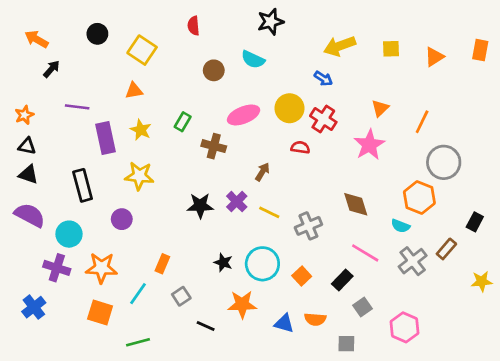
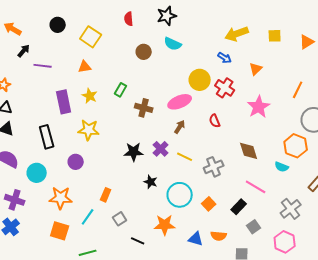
black star: (271, 22) -> (167, 16), moved
purple line: (77, 107) -> (43, 66), moved
orange triangle: (380, 108) -> (256, 69), moved
pink ellipse: (244, 115) -> (180, 102), moved
red semicircle: (300, 147) -> (215, 121), moved, turned -120
gray cross: (413, 261) -> (291, 209), moved
black star: (223, 262) -> (151, 182), moved
purple cross: (57, 268) -> (15, 200), moved

